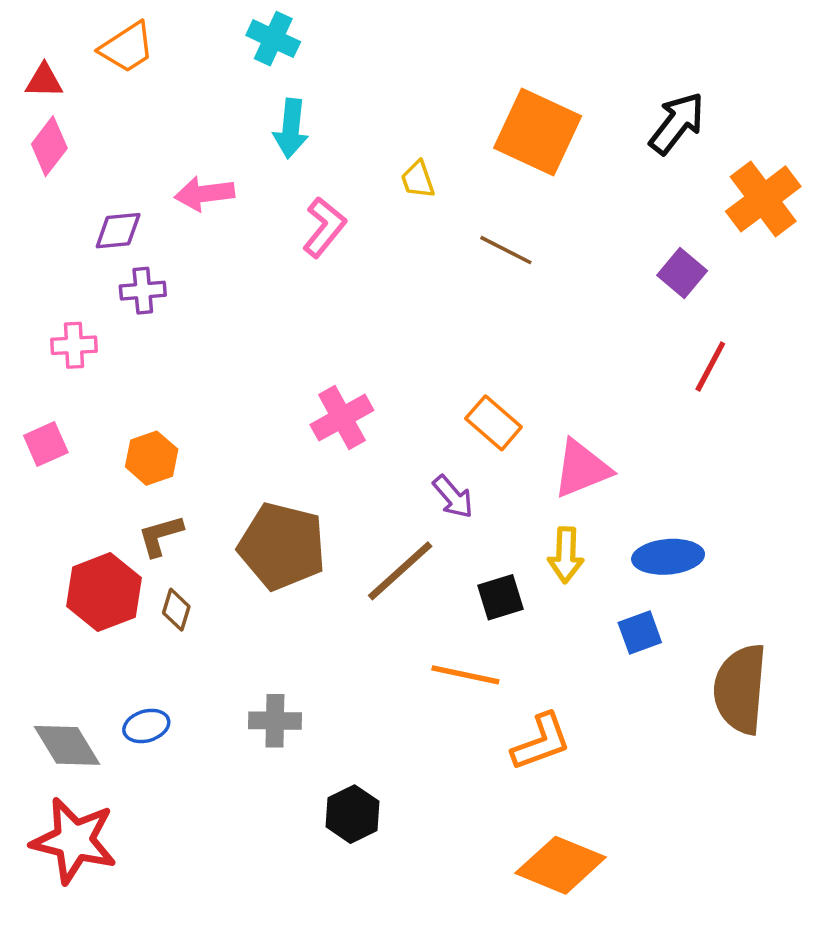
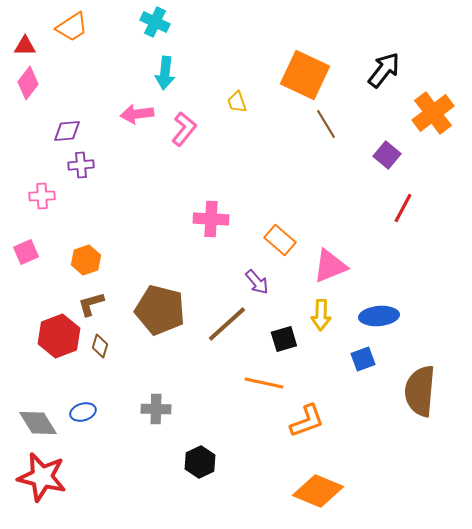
pink arrow: (204, 194) -> (137, 114), moved
brown line: (506, 250) -> (326, 124), moved, turned 32
pink cross: (342, 418) -> (211, 219), moved, turned 32

